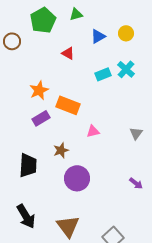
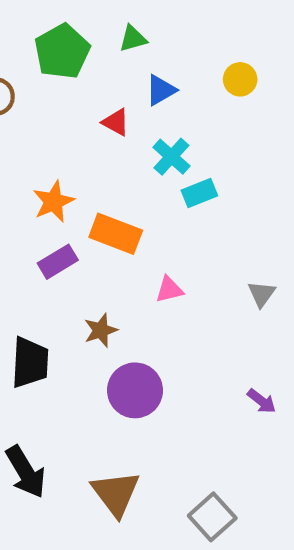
blue triangle: (98, 36) -> (161, 90), moved
cyan cross: (126, 69) -> (171, 157), moved
cyan rectangle: (103, 74) -> (199, 193), moved

